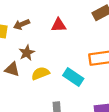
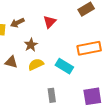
red triangle: (59, 25) -> (50, 22), turned -40
brown star: (27, 53) -> (31, 45), moved

